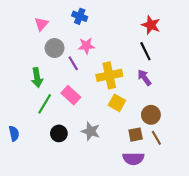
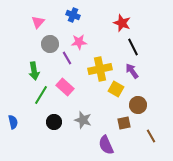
red star: (151, 25) -> (122, 23), moved
yellow square: (117, 103) -> (116, 89), moved
brown line: (156, 138) -> (151, 136), moved
purple semicircle: (133, 159) -> (106, 145), moved, turned 66

